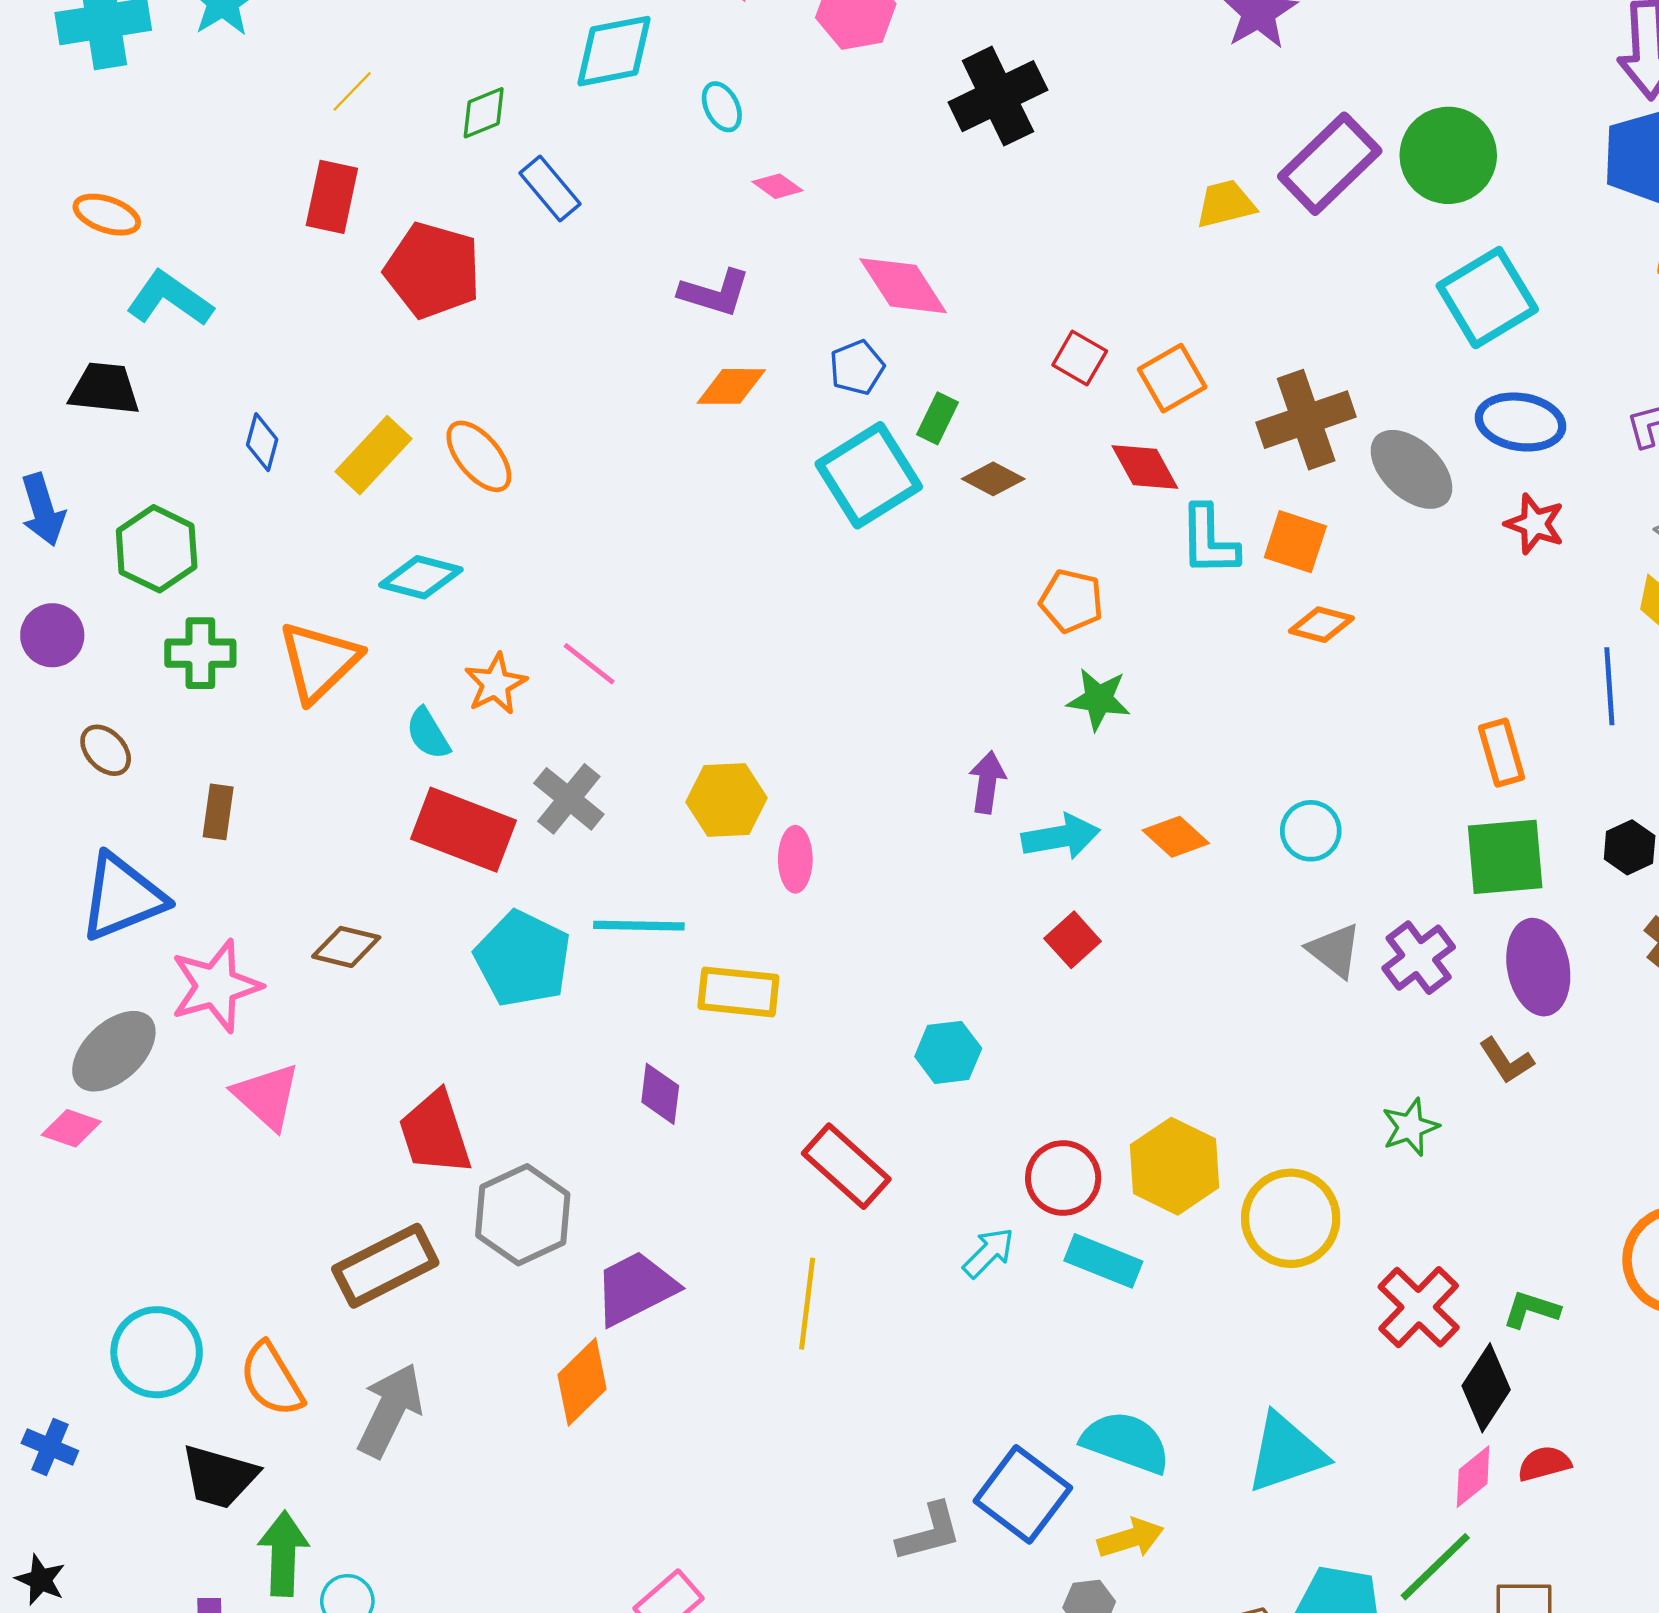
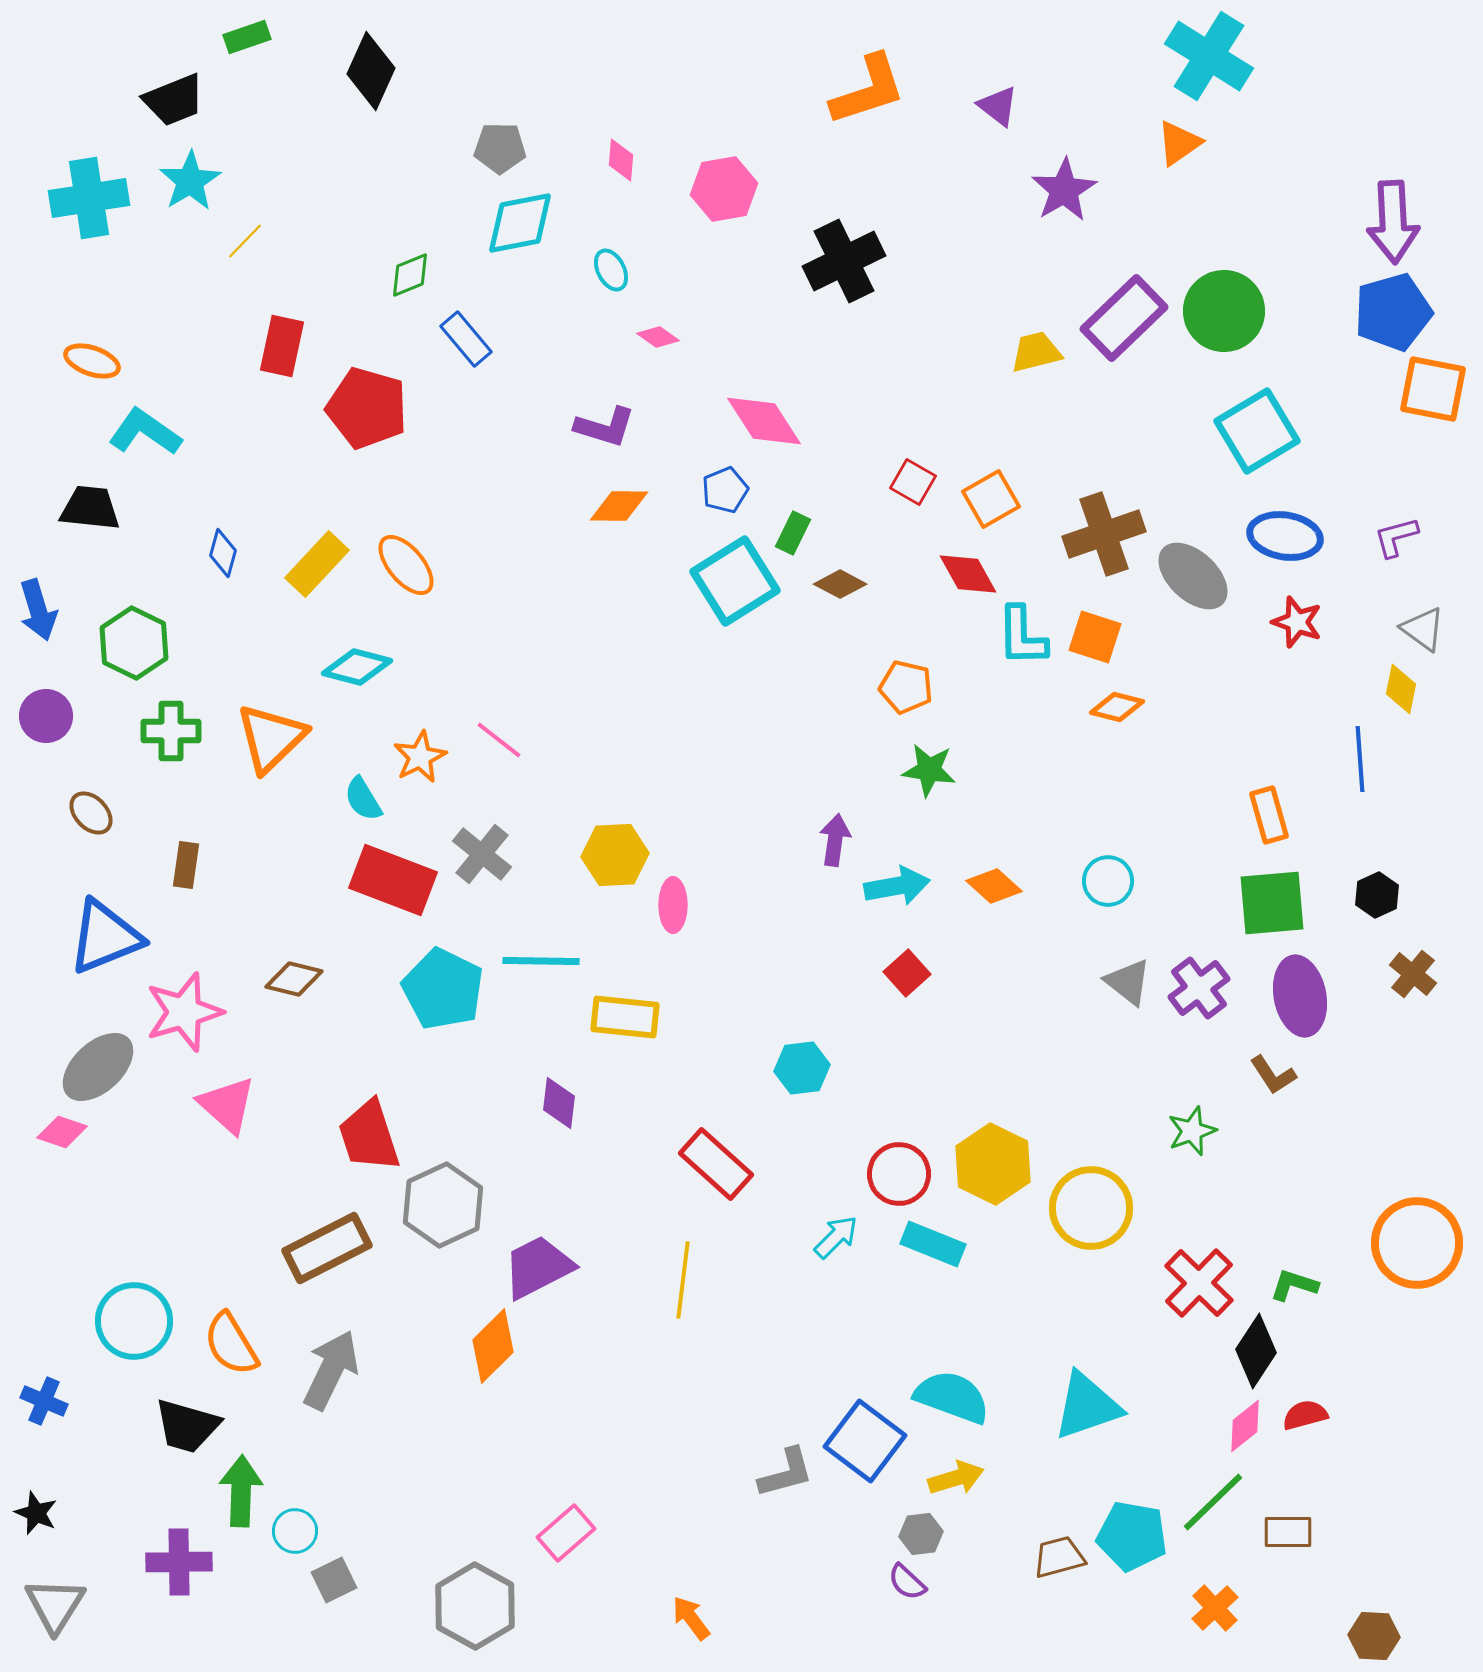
yellow line: (352, 91) -> (245, 241), moved

